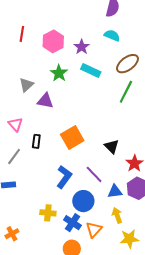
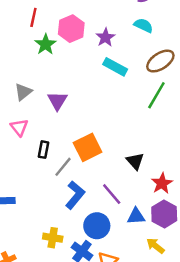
green star: (59, 73) -> (45, 44), moved
gray triangle: (26, 85) -> (23, 92), moved
purple triangle: (45, 101) -> (57, 101), turned 48
gray line: (14, 156) -> (63, 167), moved
yellow arrow: (117, 215) -> (155, 246), moved, turned -35

